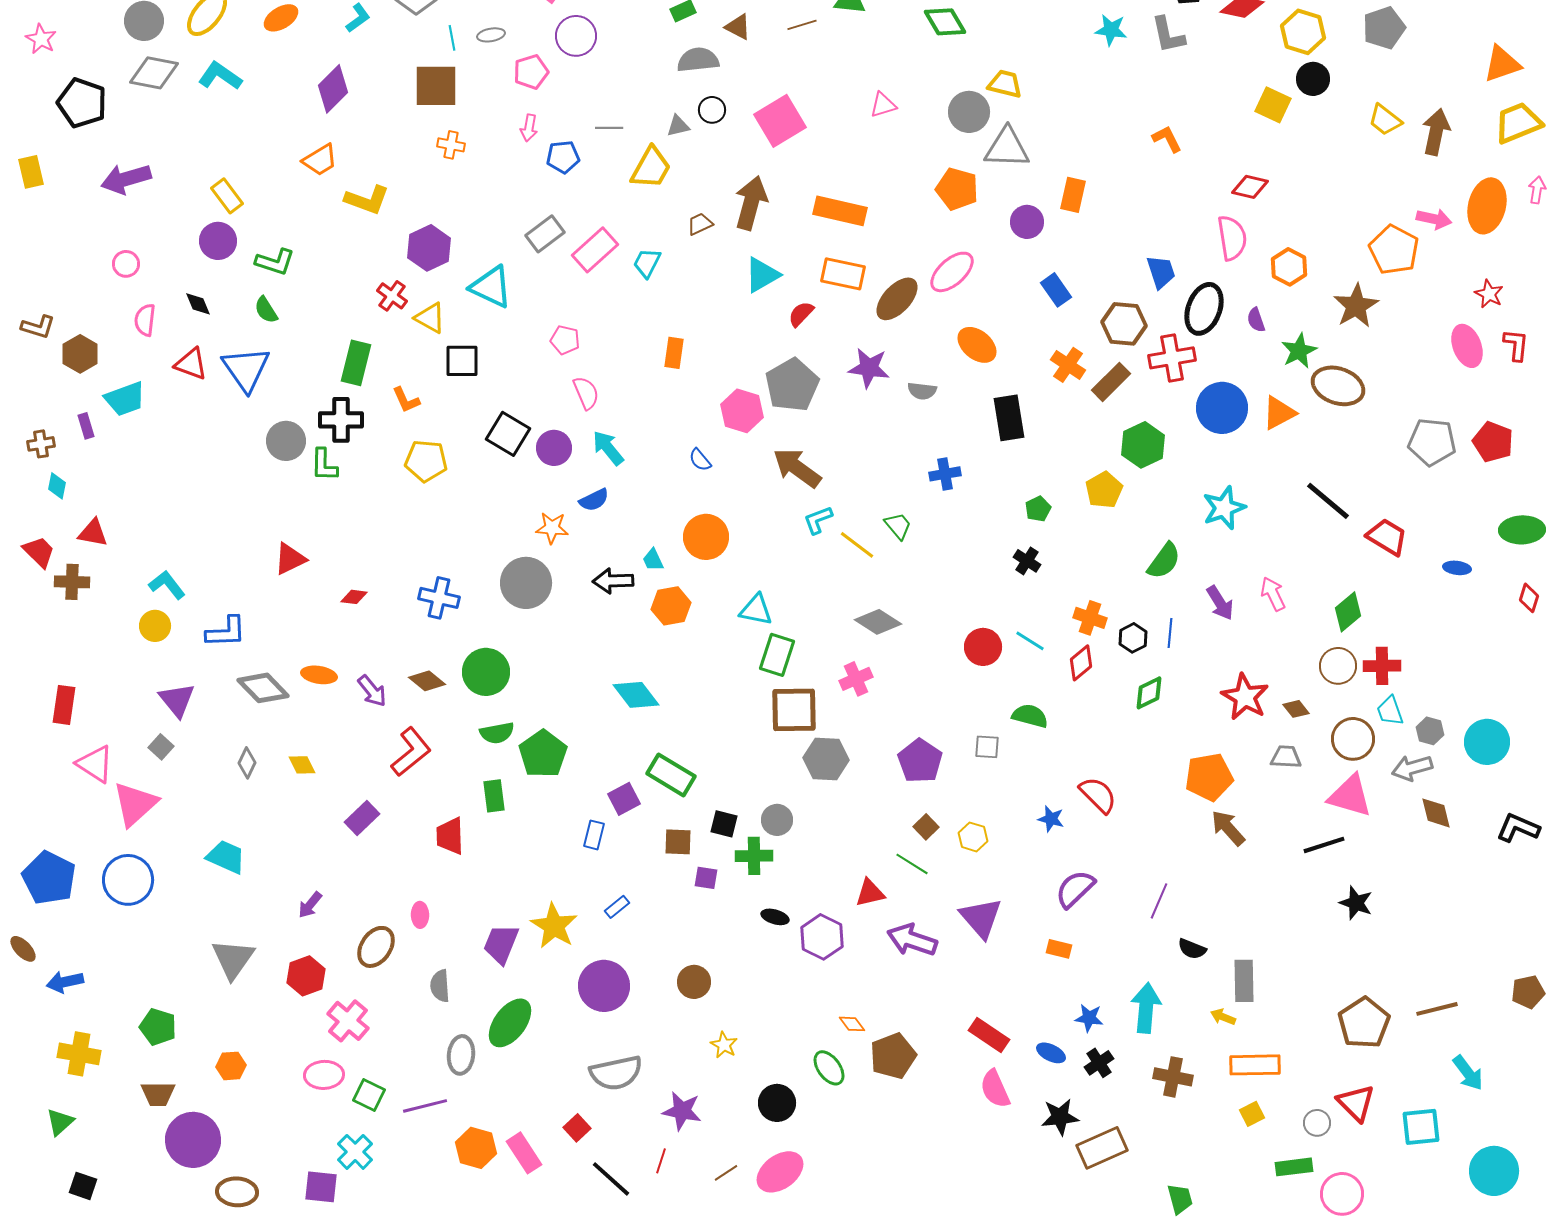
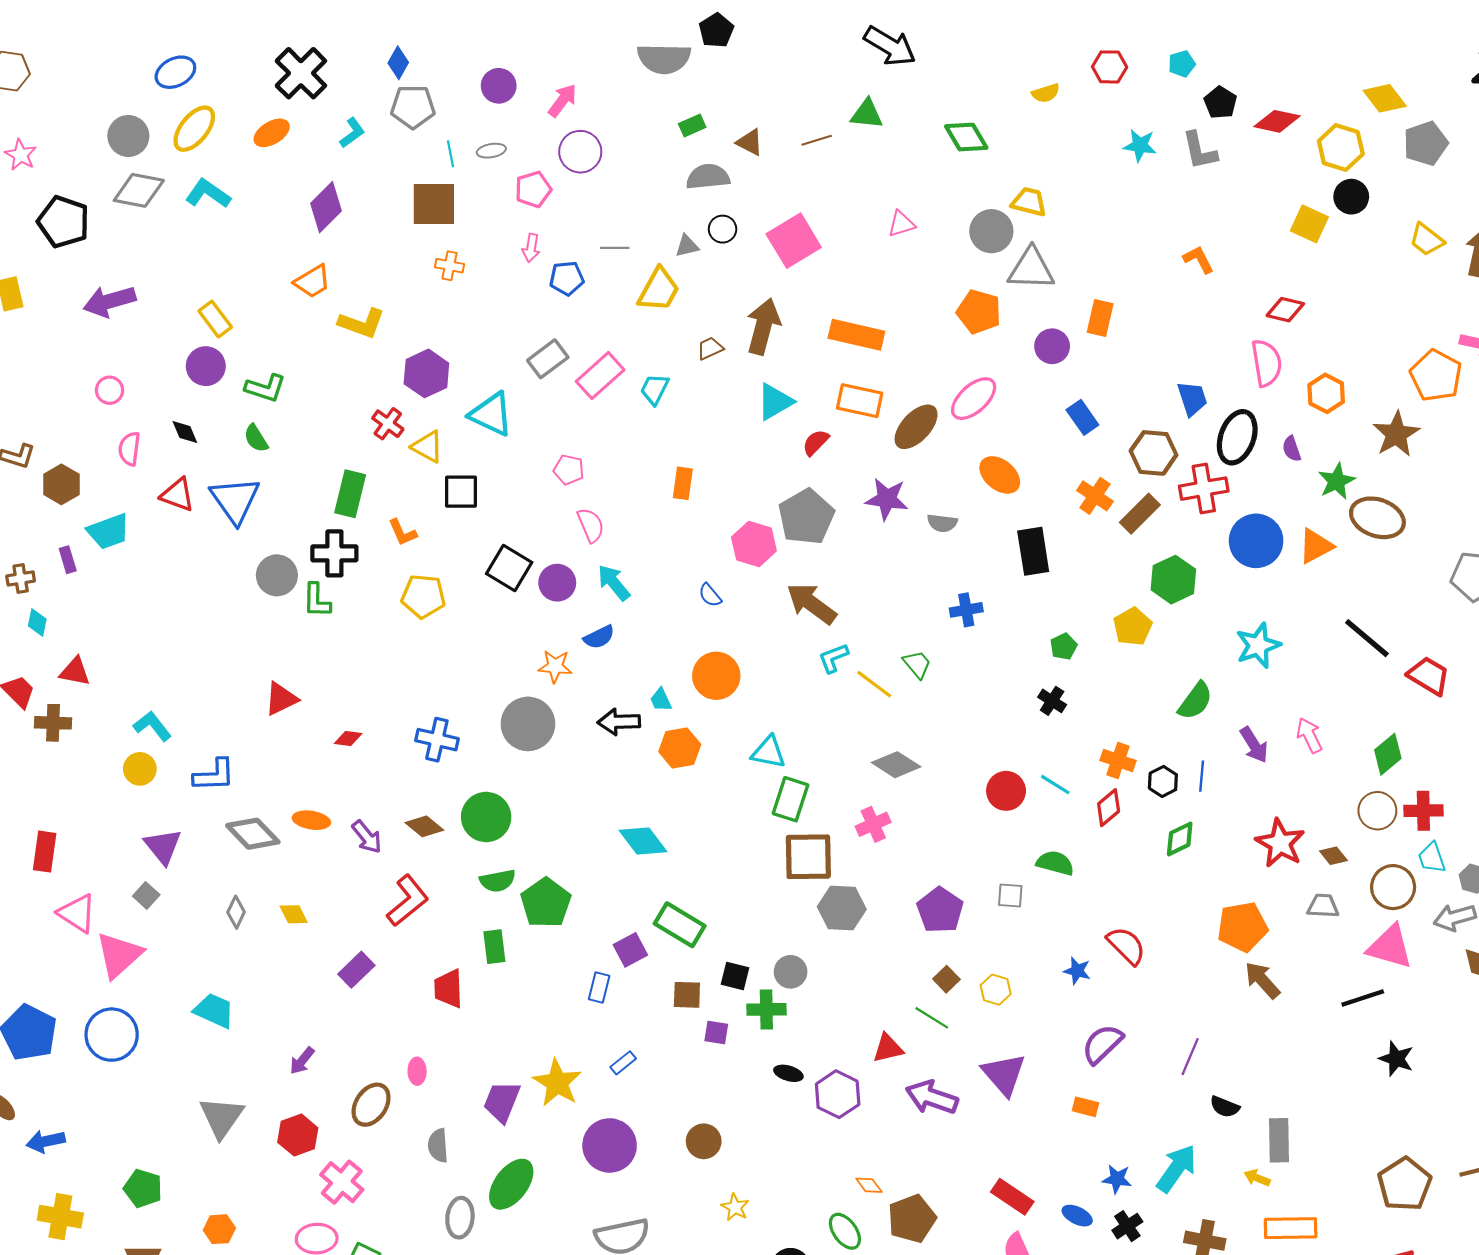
cyan arrow: (1146, 1008) -> (1177, 1168), turned 30

